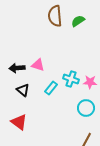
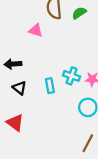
pink triangle: (38, 65) -> (36, 30), moved
cyan rectangle: (51, 88) -> (50, 86), turned -48

